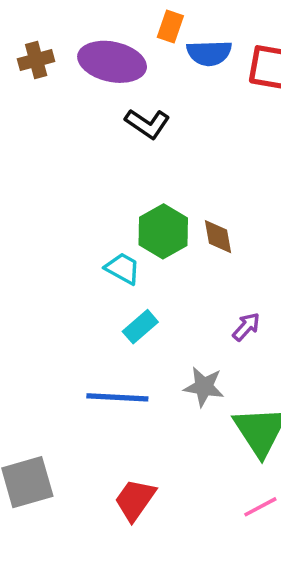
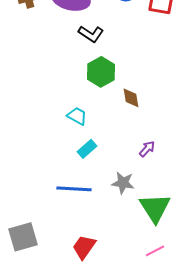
green hexagon: (163, 231) -> (101, 72), moved

